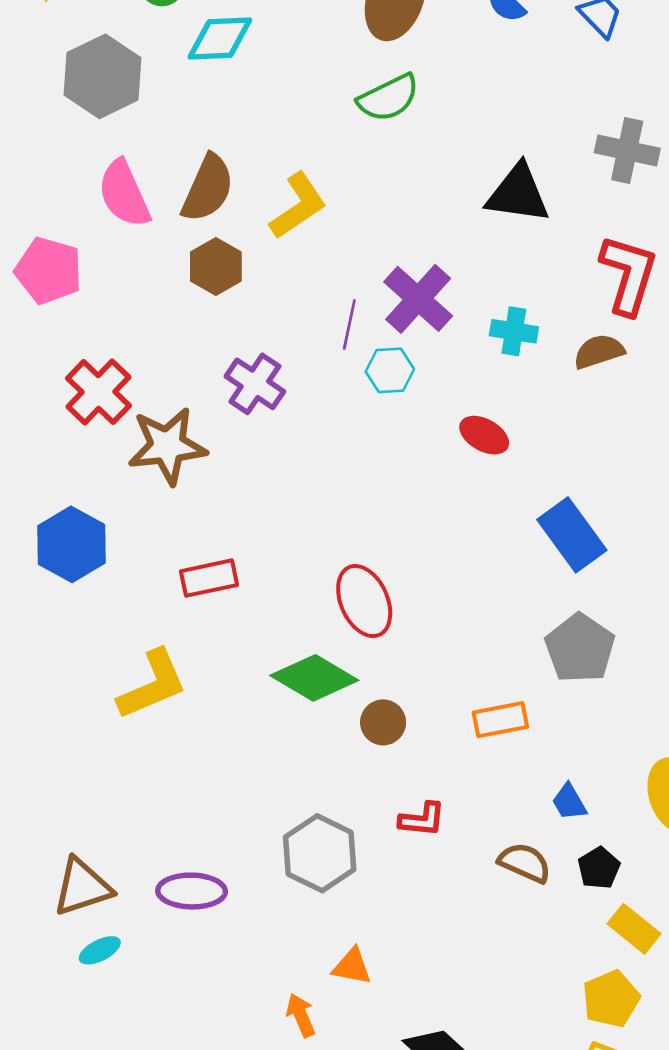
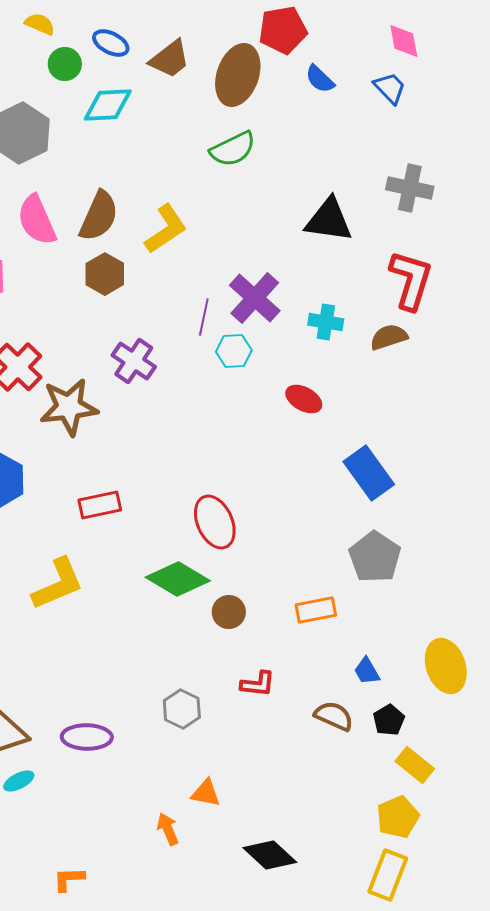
gray hexagon: (320, 853) -> (182, 709), size x0.7

